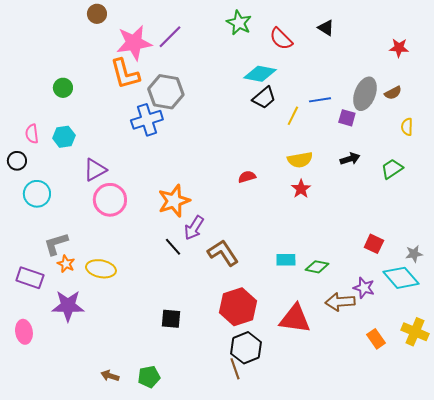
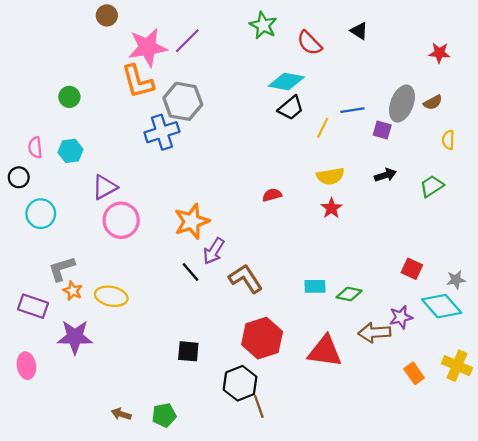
purple star: (364, 288) -> (401, 317), turned -30
black hexagon: (246, 348) -> (240, 383), moved

